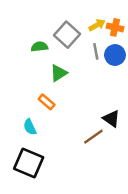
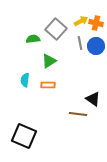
orange rectangle: (47, 102) -> (48, 85), moved, turned -40
cyan semicircle: (30, 127) -> (25, 80), moved, turned 32
brown line: (93, 137) -> (78, 114), turned 42

